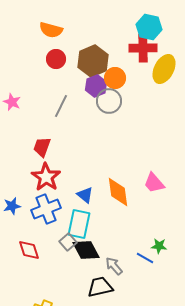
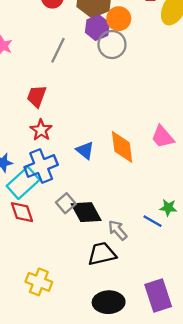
red star: (46, 177) -> (41, 130), size x0.7
cyan rectangle: (79, 224) -> (23, 183), moved, turned 36

